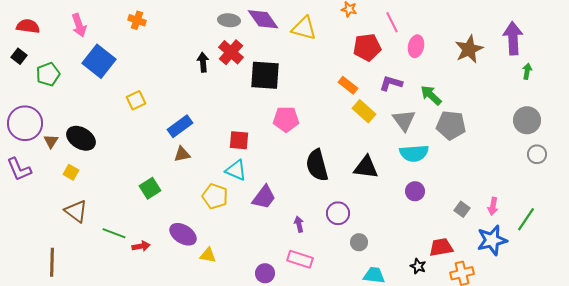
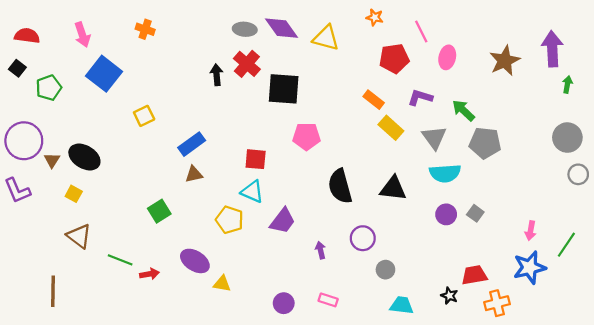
gray square: (462, 209) -> (475, 213), moved
pink rectangle: (300, 259) -> (328, 300), moved, size x0.7

